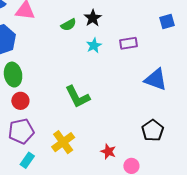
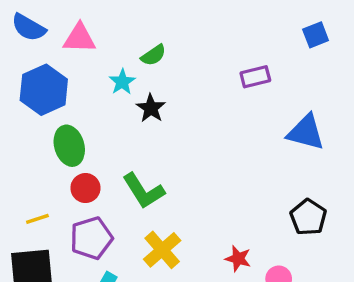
black star: (93, 18) -> (151, 108), moved
cyan star: (94, 45) -> (122, 82), moved
green L-shape: (78, 97) -> (143, 191), moved

